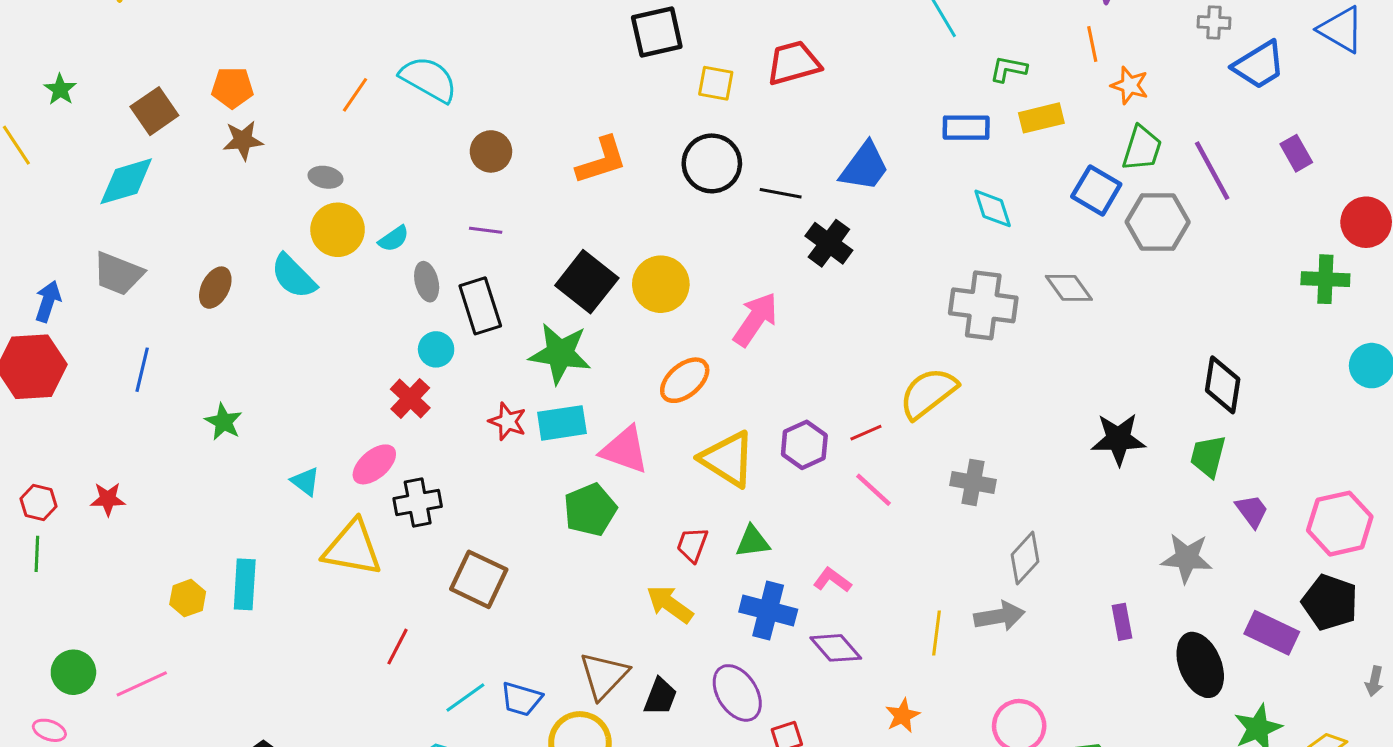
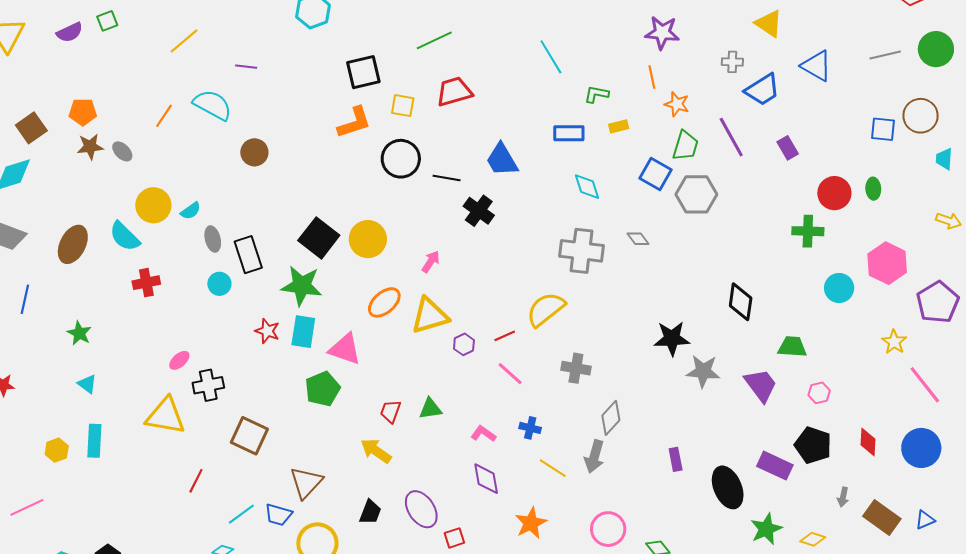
yellow rectangle: (1041, 118) -> (619, 126), size x0.7
orange L-shape: (601, 160) -> (354, 122), moved
blue trapezoid: (865, 167) -> (502, 160), turned 114
purple line: (1212, 171) -> (731, 137), moved
gray ellipse: (326, 177) -> (122, 151), moved, turned 35
purple line: (486, 230) -> (246, 67), moved
brown ellipse: (215, 288) -> (73, 244), size x1.4
gray diamond: (1069, 288) -> (638, 239), size x0.7
pink arrow: (755, 319) -> (431, 262), size x0.6
red cross: (410, 398) -> (146, 283), moved, turned 36
cyan rectangle: (562, 423) -> (303, 332), turned -72
purple hexagon: (804, 445) -> (464, 344), size x0.7
green trapezoid: (1208, 456) -> (792, 347), moved, turned 80
yellow triangle: (728, 459) -> (430, 316), moved, turned -48
pink ellipse: (374, 464) -> (179, 360), size x0.7
cyan triangle: (305, 481) -> (87, 384), moved
purple trapezoid: (1252, 511) -> (761, 385), size x1.5
pink hexagon: (1340, 524) -> (819, 393), size x0.5
gray star: (1187, 558) -> (703, 371), moved
blue cross: (768, 611) -> (530, 428), moved, size x0.6
gray arrow: (999, 616) -> (594, 457), turned 116
yellow line: (936, 633) -> (553, 468), turned -64
purple diamond: (836, 648) -> (486, 479), turned 32
brown triangle: (604, 676) -> (306, 483), moved
orange star: (903, 716) -> (531, 523), size x1.4

